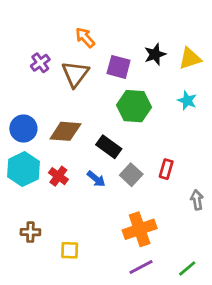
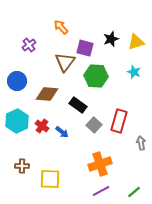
brown triangle: (75, 74) -> (65, 62), moved
blue circle: (23, 129) -> (17, 81), moved
red rectangle: (166, 169) -> (119, 121), size x1.6
blue arrow: (96, 179) -> (62, 132), moved
yellow square: (70, 250) -> (50, 179), size x1.5

